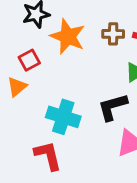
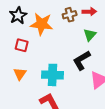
red square: (29, 60) -> (22, 45), turned -32
orange triangle: (17, 87) -> (20, 74), moved

